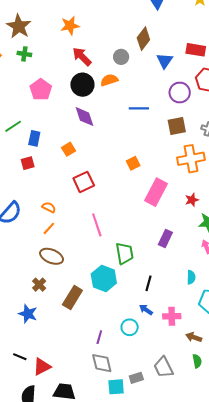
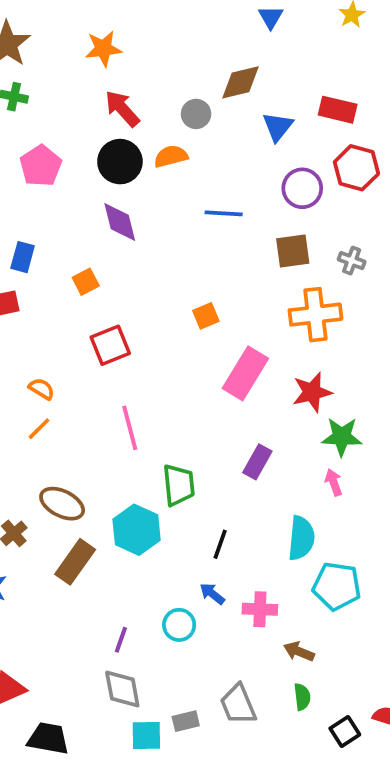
brown diamond: (143, 39) -> (240, 82), turned 35
red star: (192, 200) -> (312, 392), size x1.5
brown ellipse: (52, 256) -> (62, 504), moved
cyan semicircle: (191, 277) -> (301, 538), size x1.6

